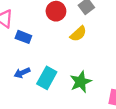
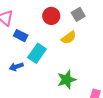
cyan rectangle: (47, 78) -> (37, 53), moved

